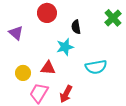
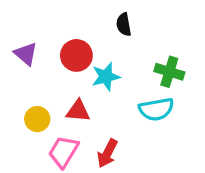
red circle: (47, 13) -> (76, 55), moved
green cross: (113, 18) -> (169, 72), moved, turned -30
black semicircle: (76, 27) -> (124, 24), moved

